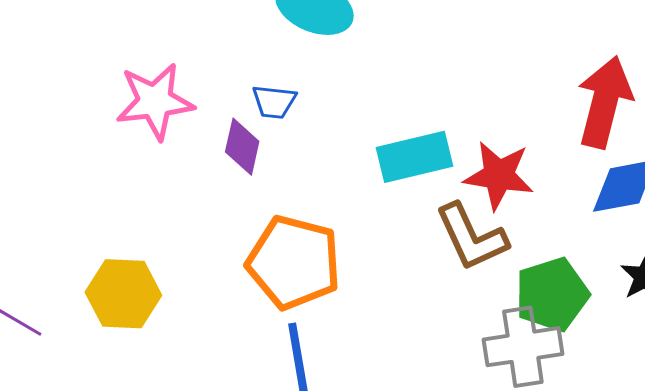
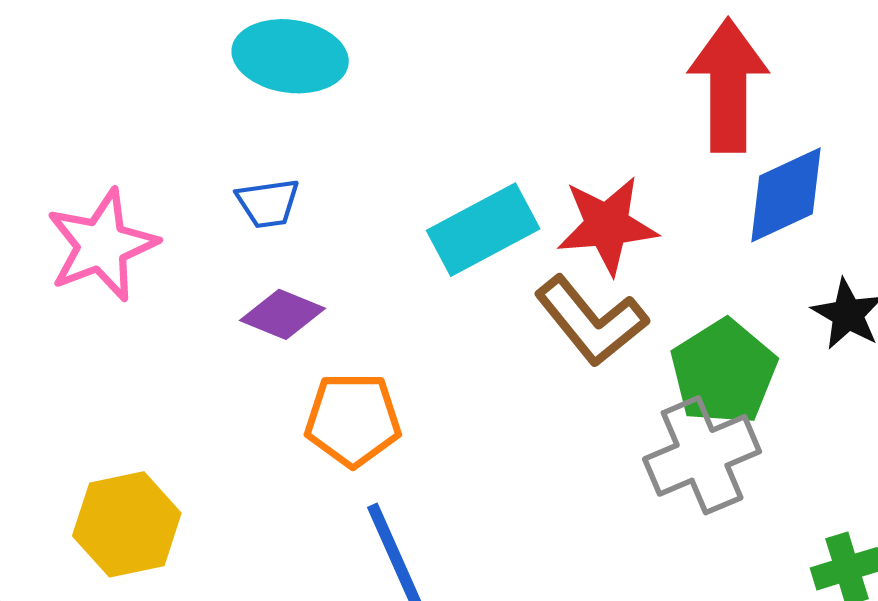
purple diamond: (242, 147) -> (283, 314), moved, turned -66
orange pentagon: (294, 262) -> (353, 420), size x0.7

